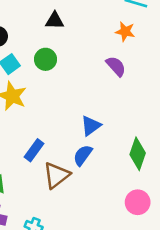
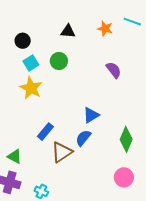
orange star: (125, 32) -> (105, 29), moved

